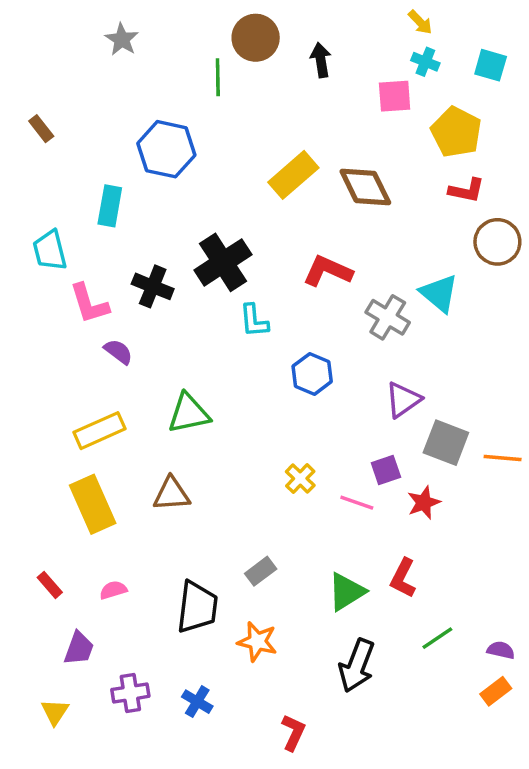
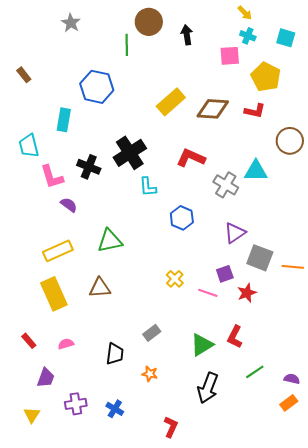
brown diamond: (365, 187) -> (213, 109), turned -60
red L-shape: (467, 190) -> (255, 111), moved
cyan triangle: (439, 293) -> (256, 171), turned -40
black trapezoid: (197, 607) -> (115, 354), size x0.7
orange star: (257, 642) -> (150, 374), size x0.7

